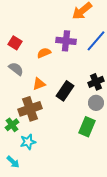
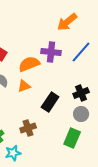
orange semicircle: (44, 53) -> (29, 64), size x1.5
orange triangle: (39, 84) -> (24, 86), moved
brown cross: (30, 109) -> (28, 128), moved, size x0.7

